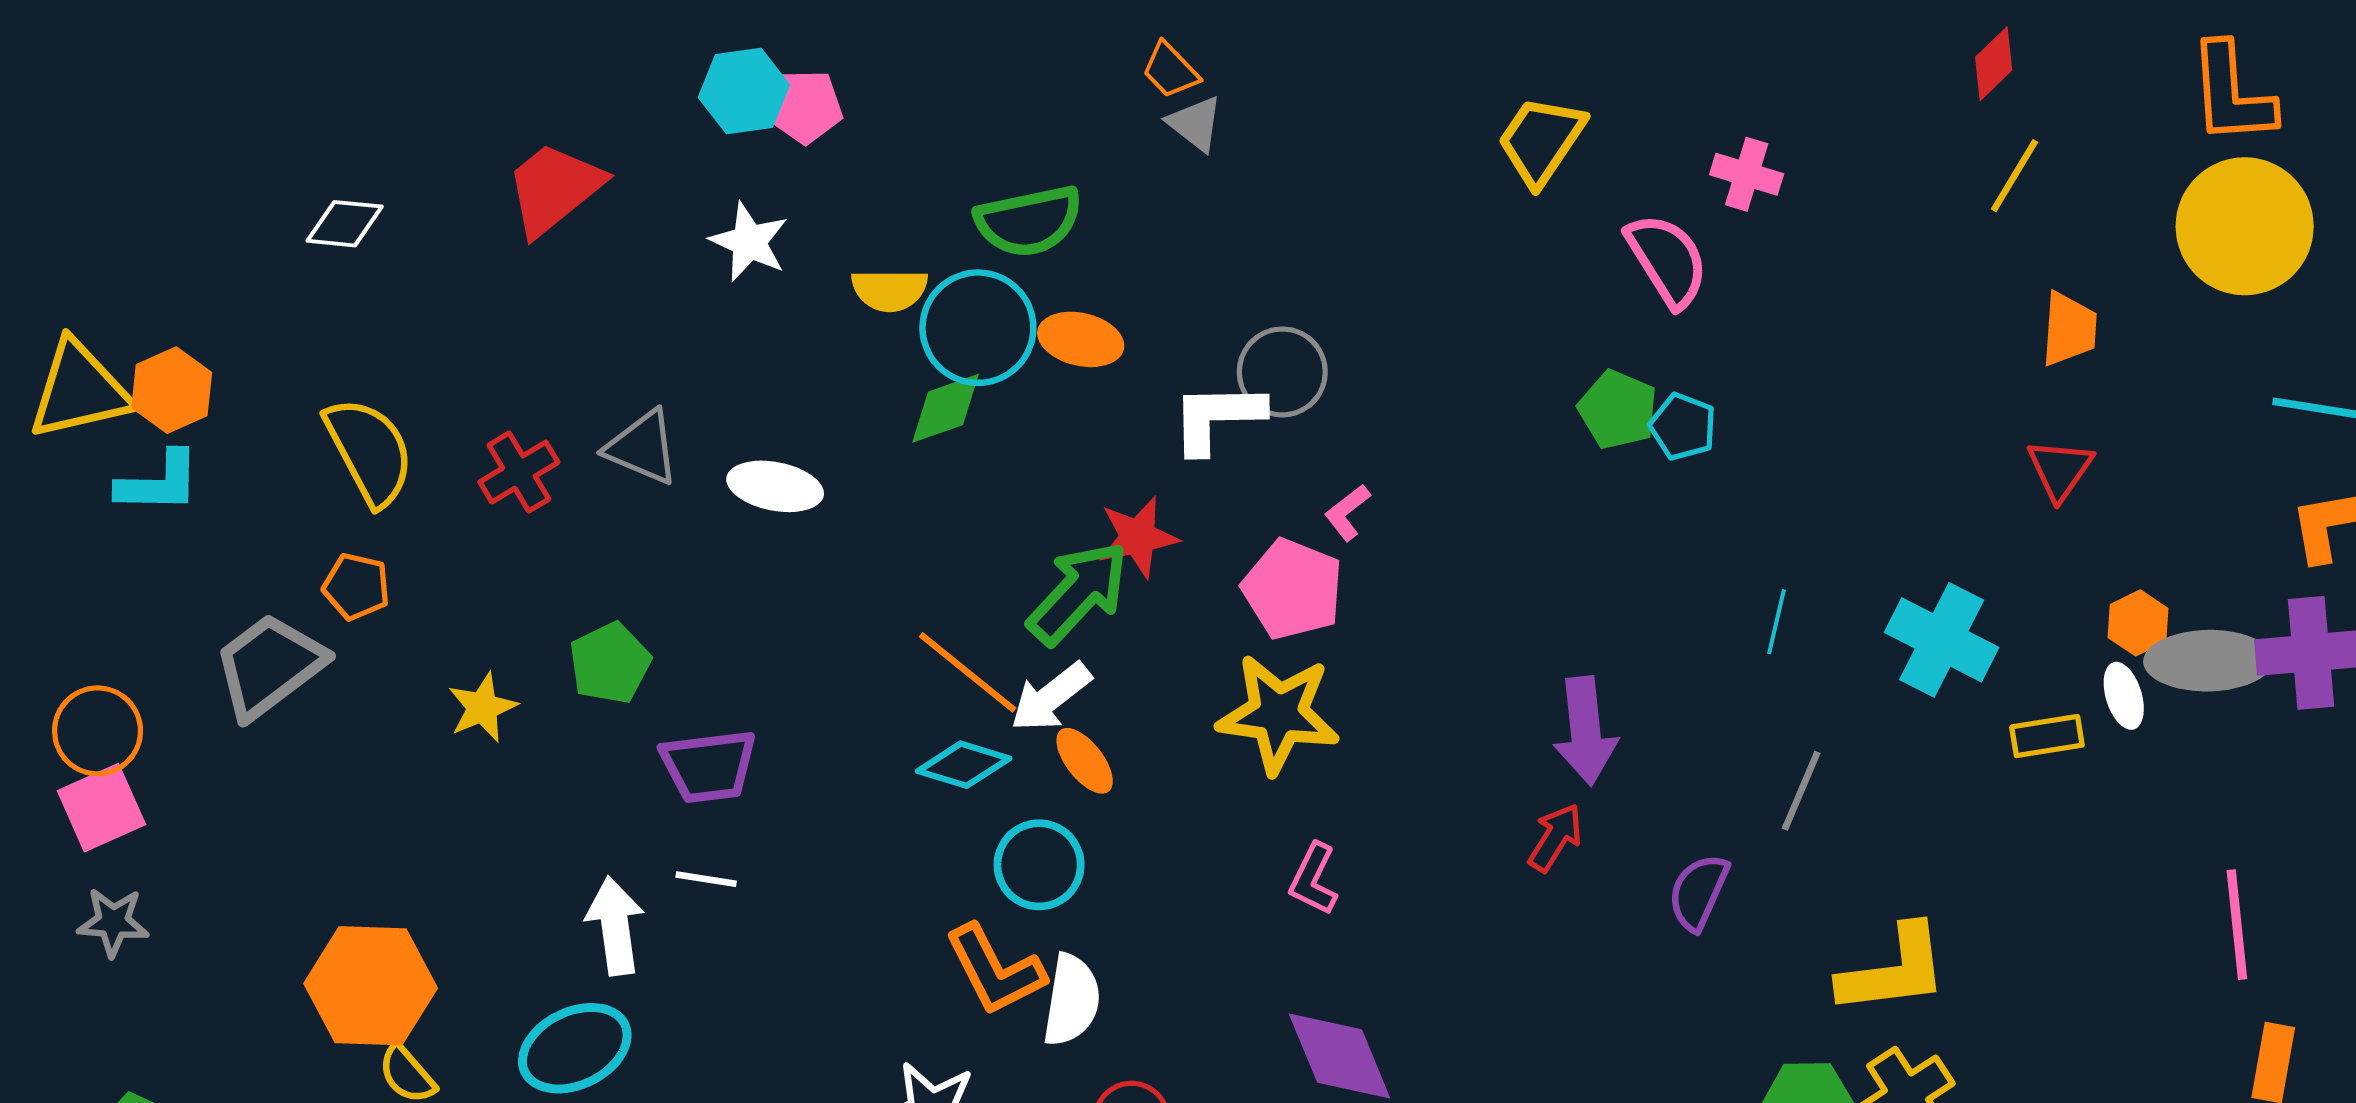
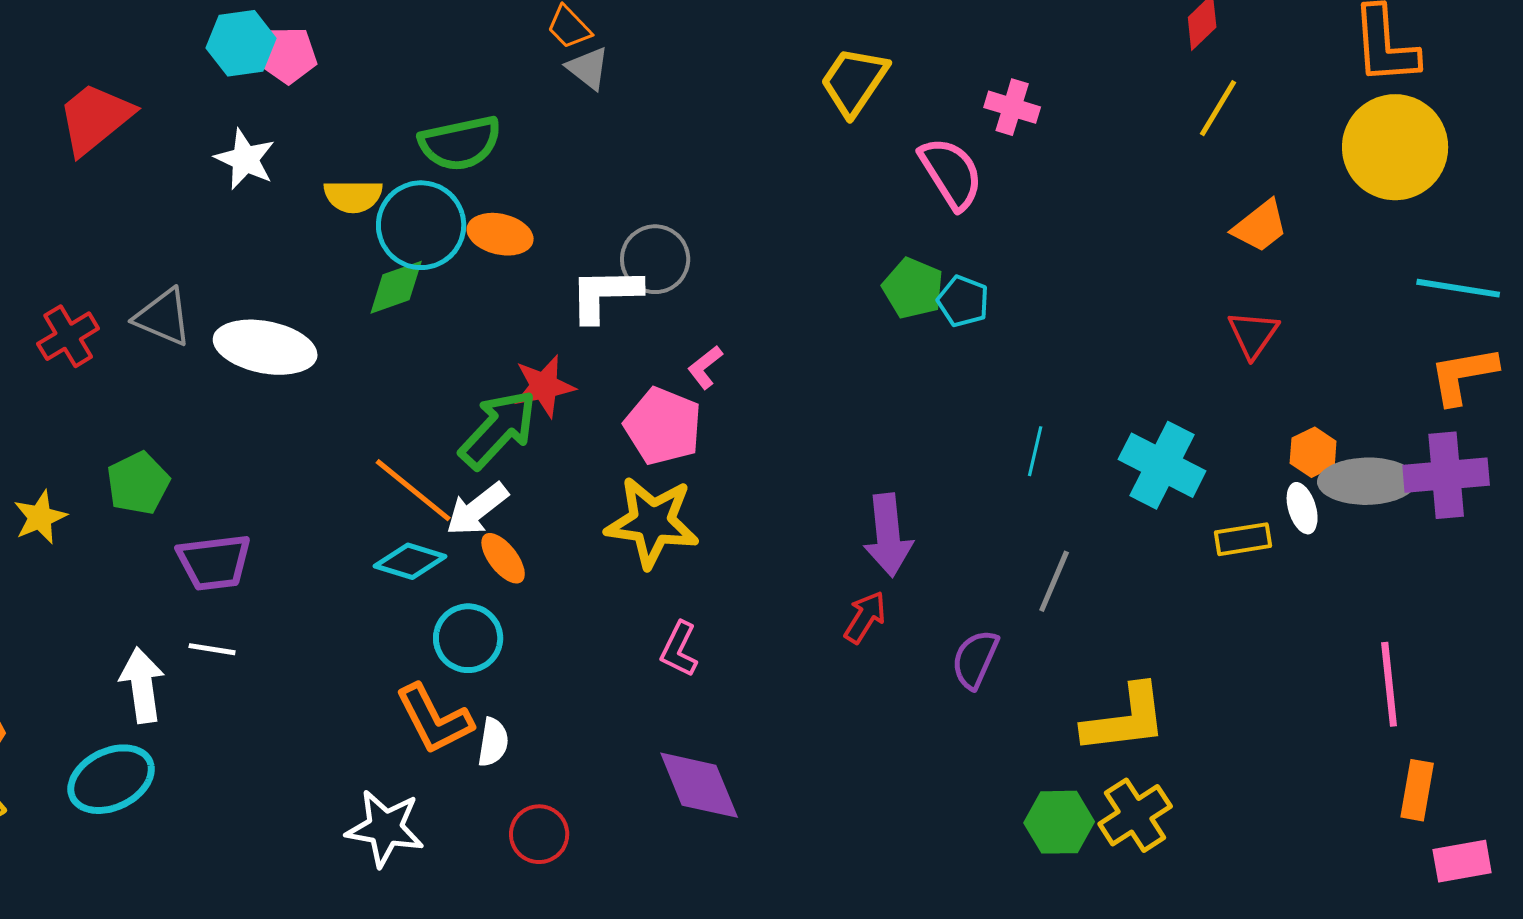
orange trapezoid: (2069, 329) -> (1260, 226), turned 48
white ellipse: (775, 486) -> (265, 347), size x1.4
white semicircle: (1072, 1000) -> (493, 742), size x0.7

